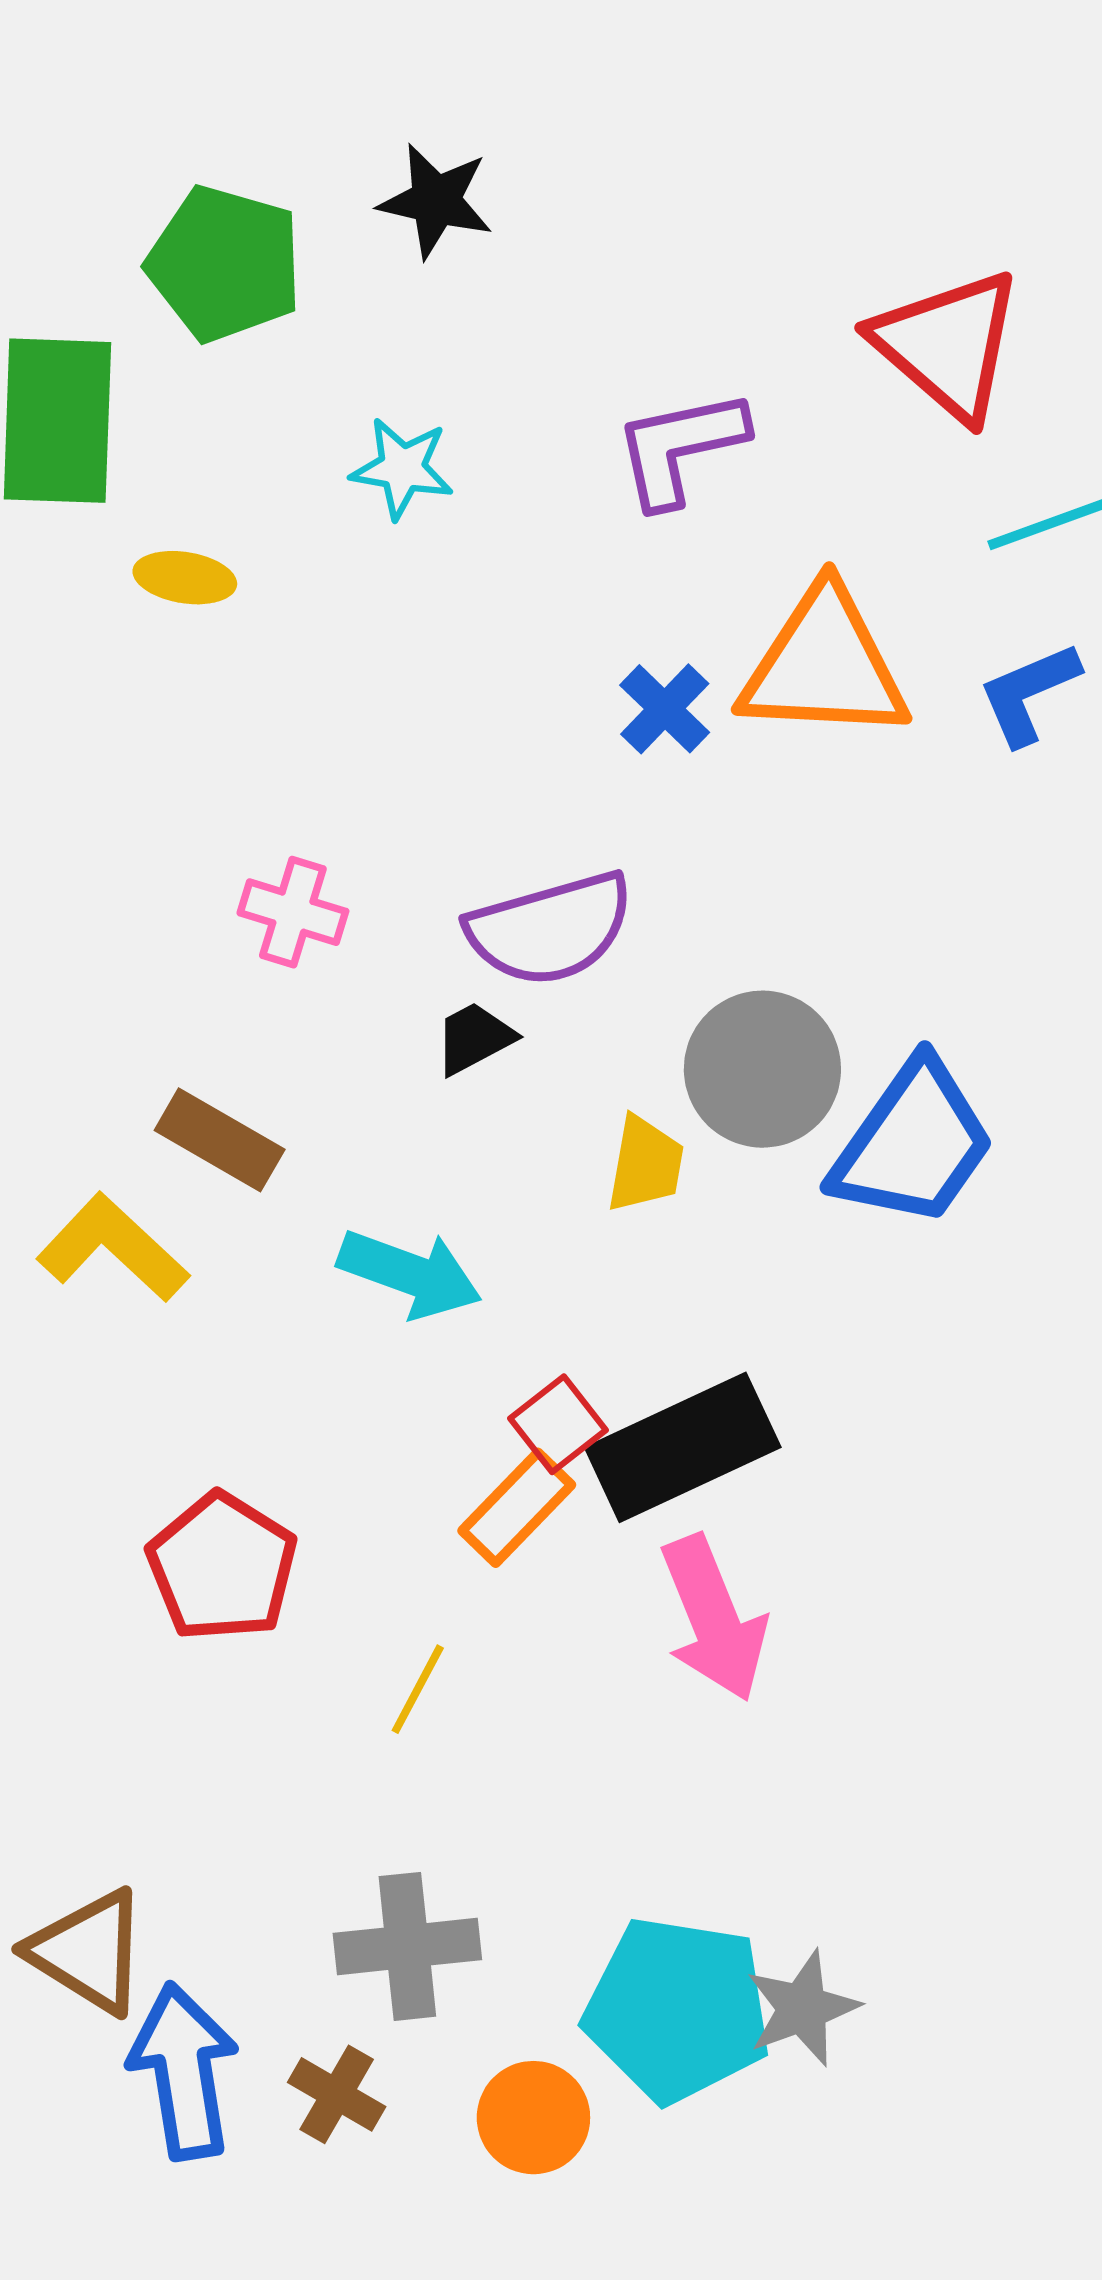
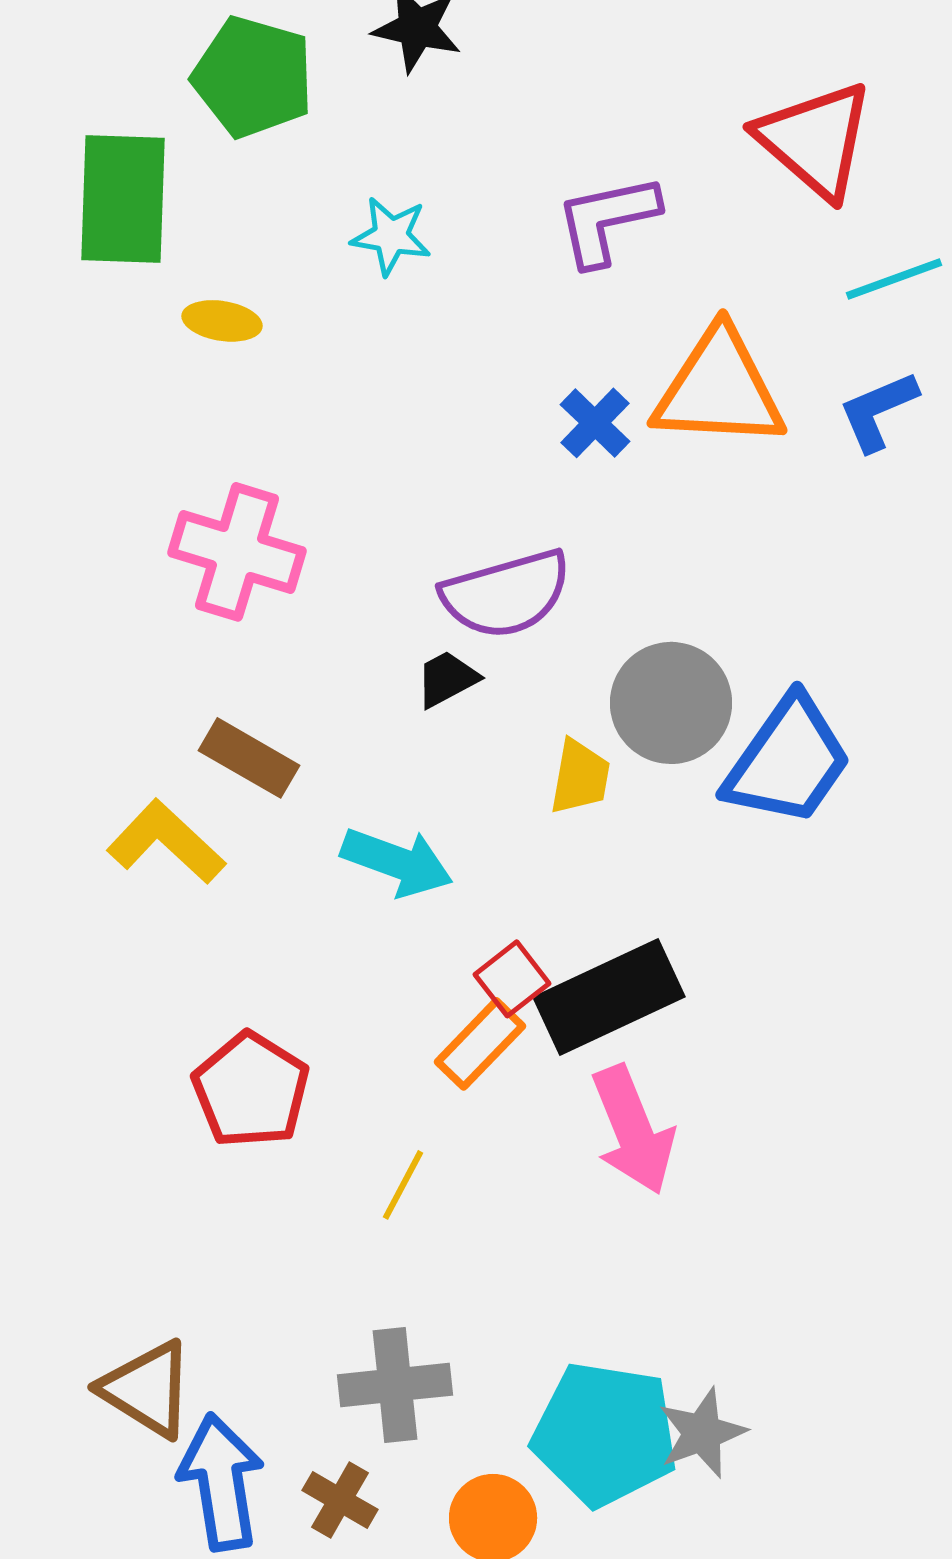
pink cross: (293, 912) -> (237, 552), moved, size x1.6

